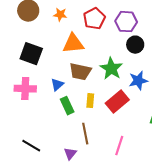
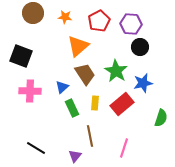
orange triangle: (73, 44) -> (78, 46), turned -35
black square: (31, 54) -> (21, 56), moved
brown trapezoid: (80, 72) -> (85, 74), turned -135

